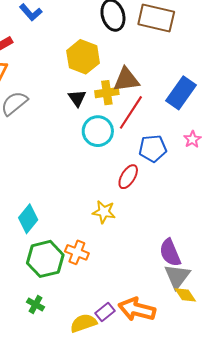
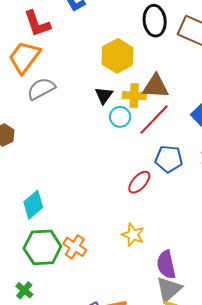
cyan circle: (98, 131) -> (120, 117), moved, size x0.7
yellow star: (104, 212) -> (133, 235), moved

